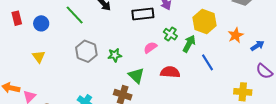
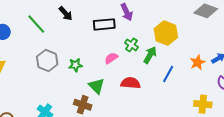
orange star: (236, 35) -> (198, 62), moved
blue line: (208, 62) -> (168, 74), turned 60

